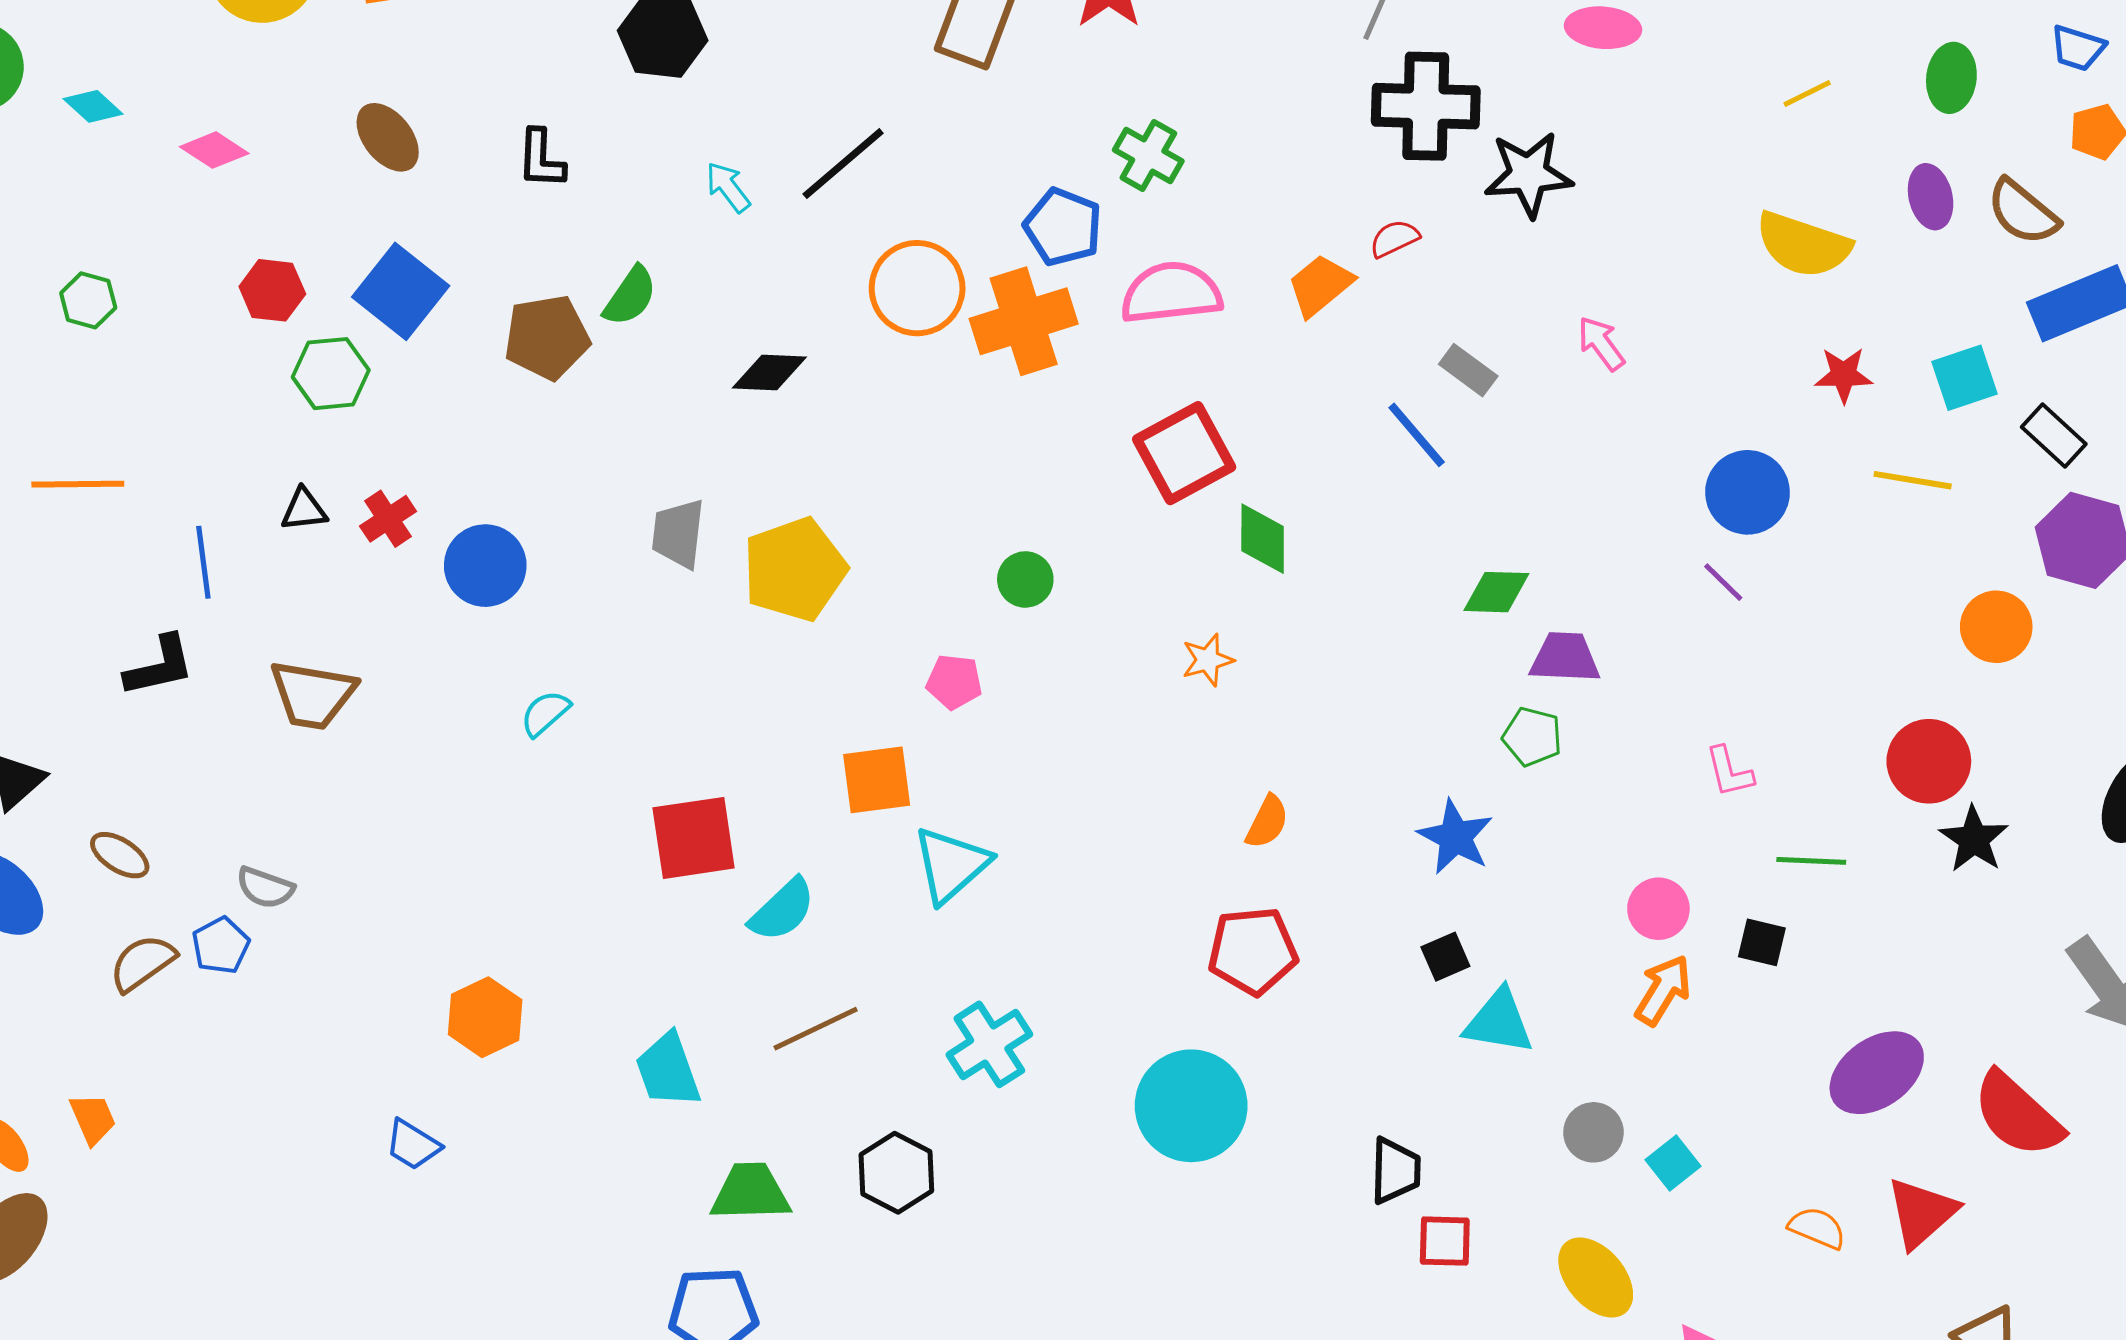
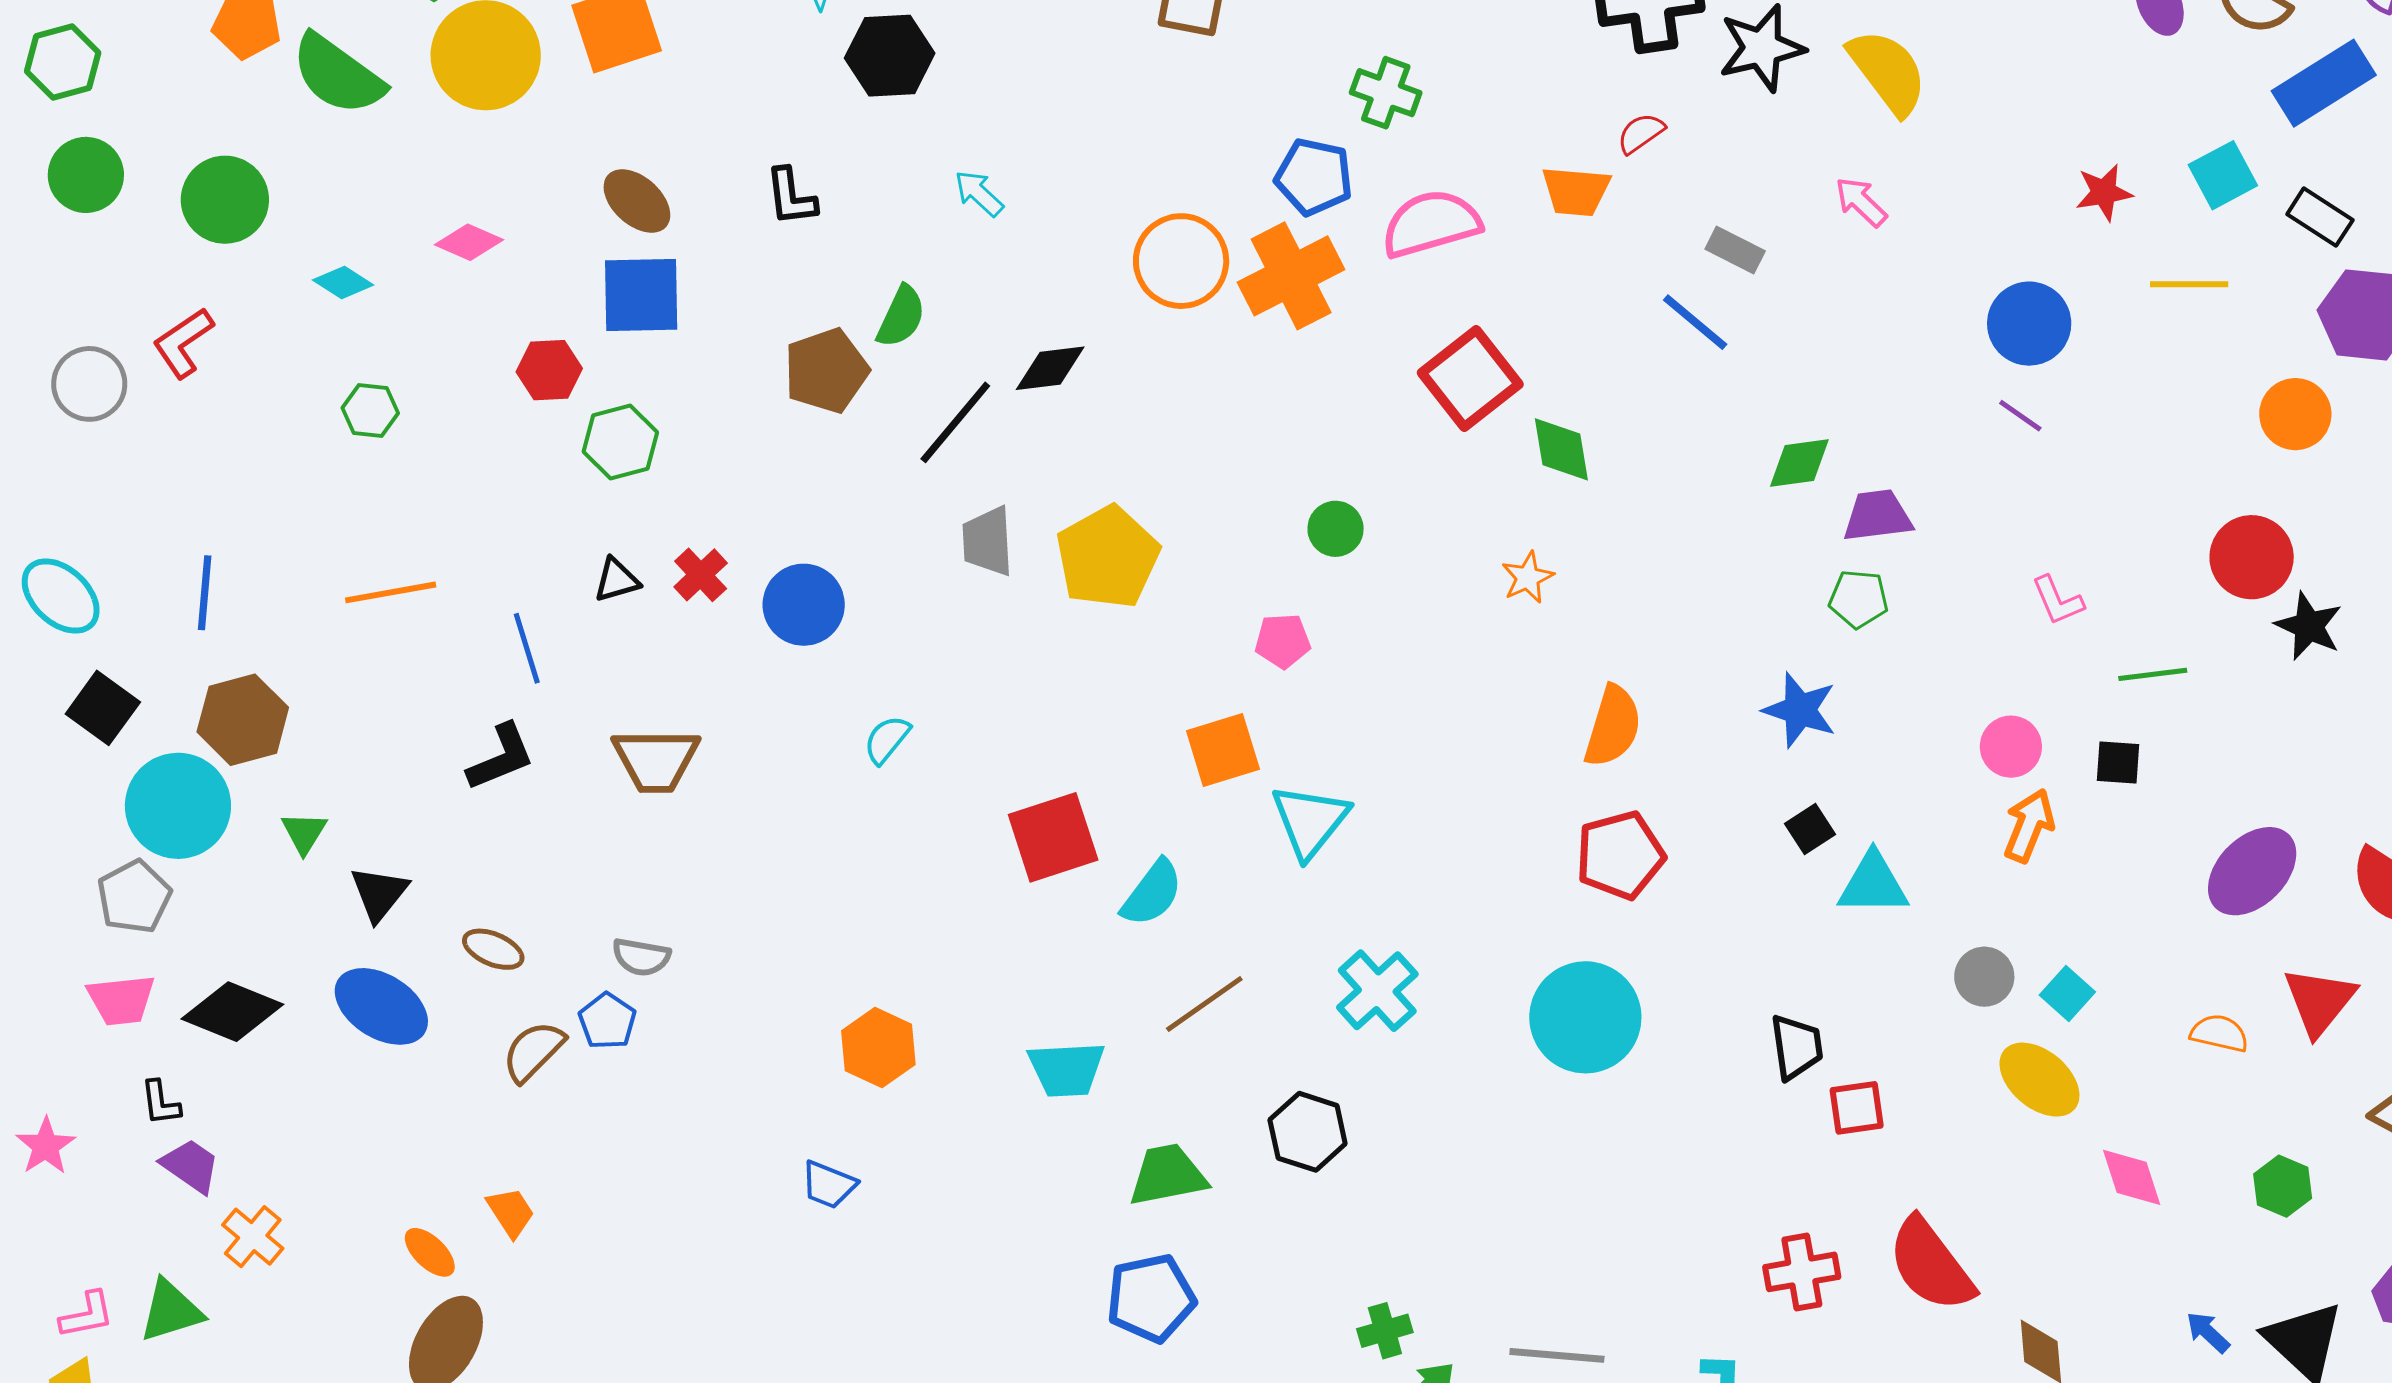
cyan diamond: (93, 106) -> (343, 283), moved
black line: (843, 164) -> (955, 422), moved
yellow semicircle: (1803, 245) -> (1888, 72), moved, turned -136
orange trapezoid: (1320, 285) -> (1576, 191), turned -126
blue square: (401, 291) -> (641, 295), moved, turned -30
orange semicircle: (1267, 822) -> (1613, 726), size x1.5
cyan trapezoid: (668, 1070) -> (1066, 1069), turned -64
yellow ellipse: (1596, 1278) -> (2039, 1080), moved

